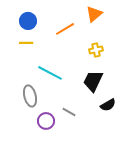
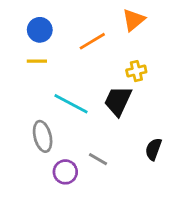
black trapezoid: (93, 81) -> (118, 101), moved
black semicircle: (108, 105) -> (153, 149), turned 140

